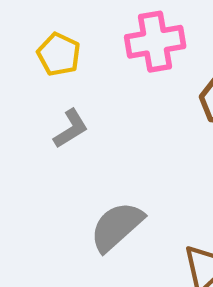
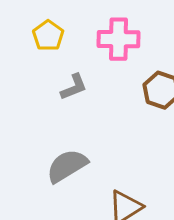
gray L-shape: (71, 129) -> (74, 87), moved

